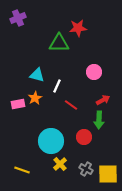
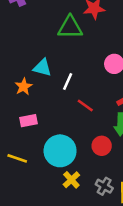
orange star: (35, 98) -> (23, 87), moved
pink rectangle: (18, 104) -> (29, 121), moved
yellow line: (22, 170) -> (17, 158), moved

